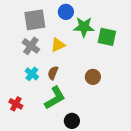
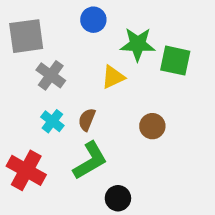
blue circle: (66, 12) -> (93, 20), moved
gray square: (35, 20) -> (26, 36), moved
yellow triangle: (58, 45) -> (113, 77), moved
red cross: (16, 104) -> (26, 170), size x1.6

